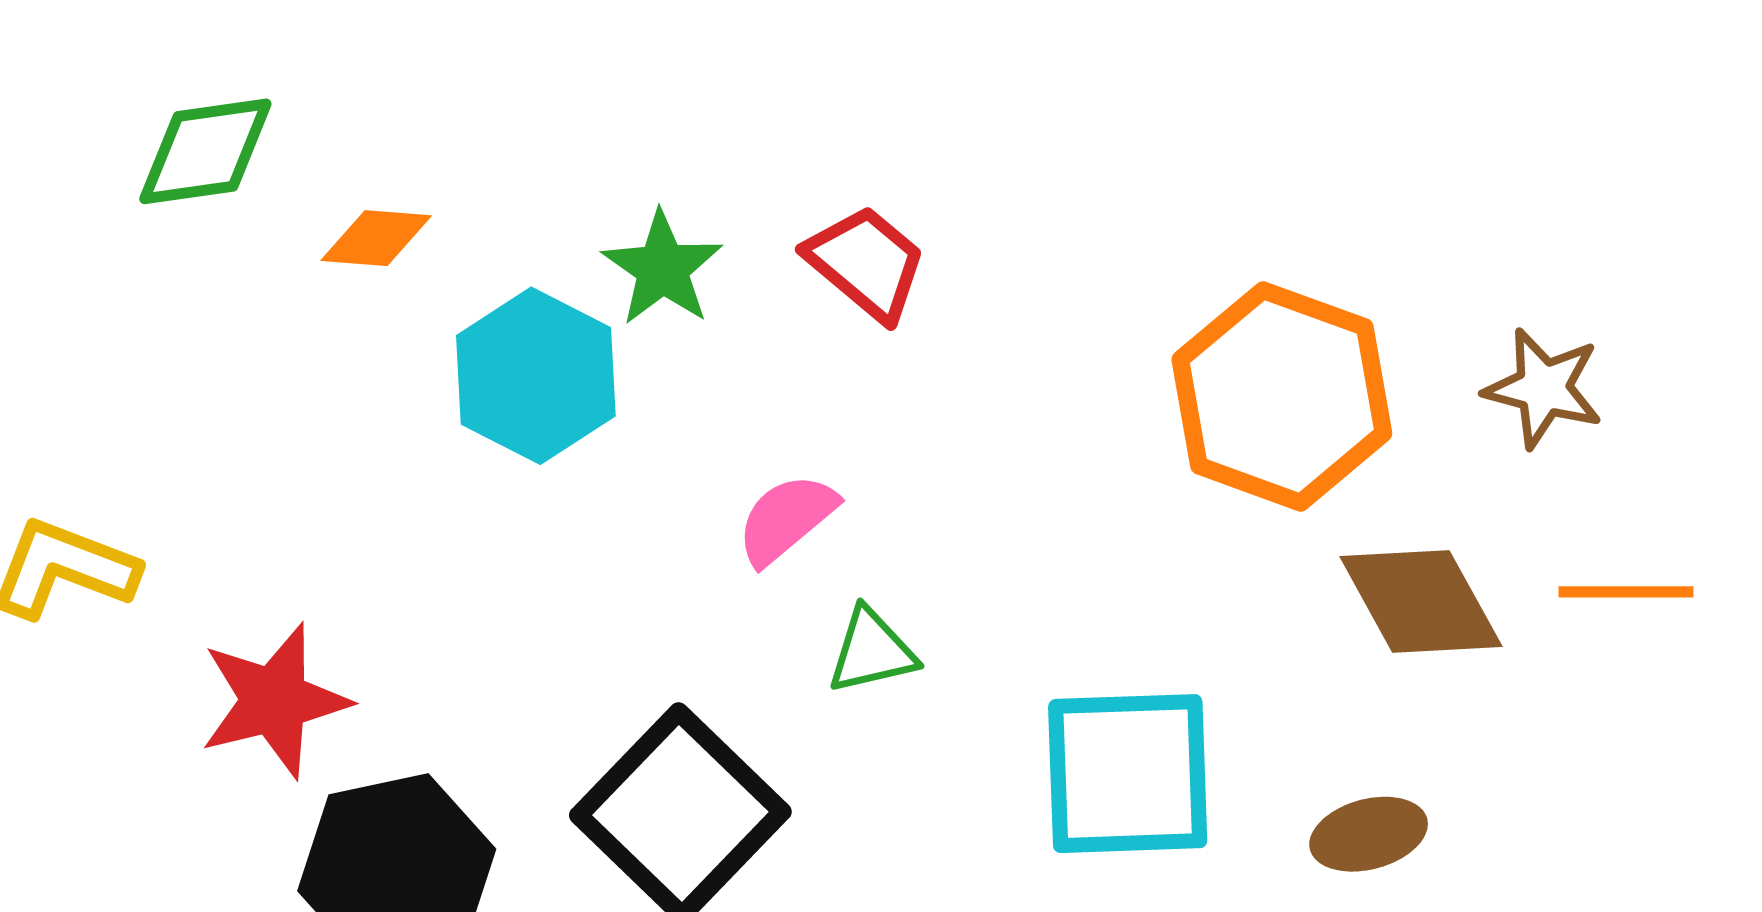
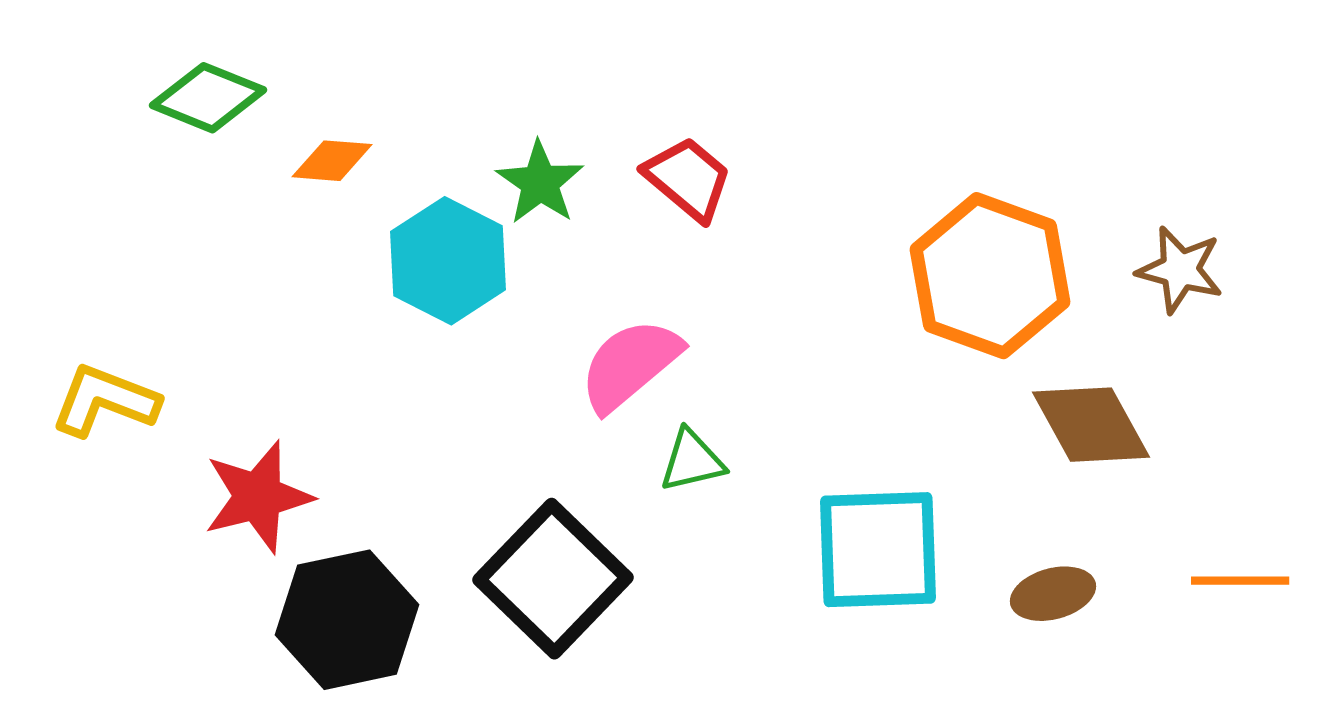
green diamond: (205, 151) -> (208, 98), turned 30
pink semicircle: (786, 519) -> (630, 365), size x1.4
orange line: (1626, 592) -> (1240, 581), moved

